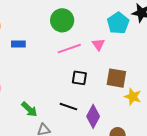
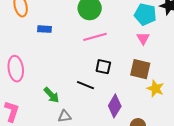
cyan pentagon: (118, 23) -> (145, 14), turned -30
pink triangle: (98, 44) -> (143, 38), moved
black line: (68, 107) -> (85, 85), moved

